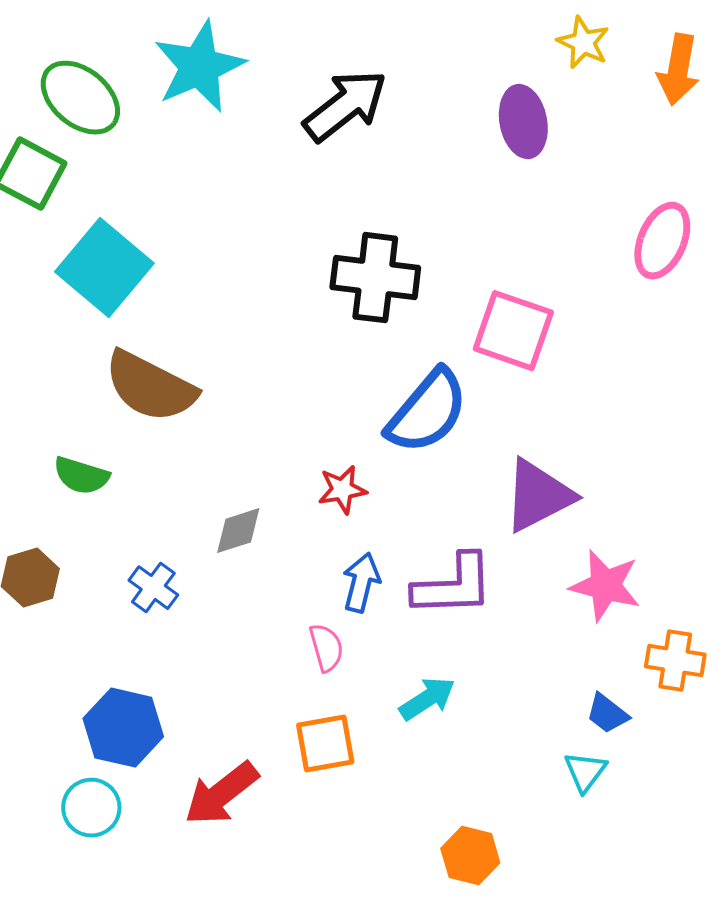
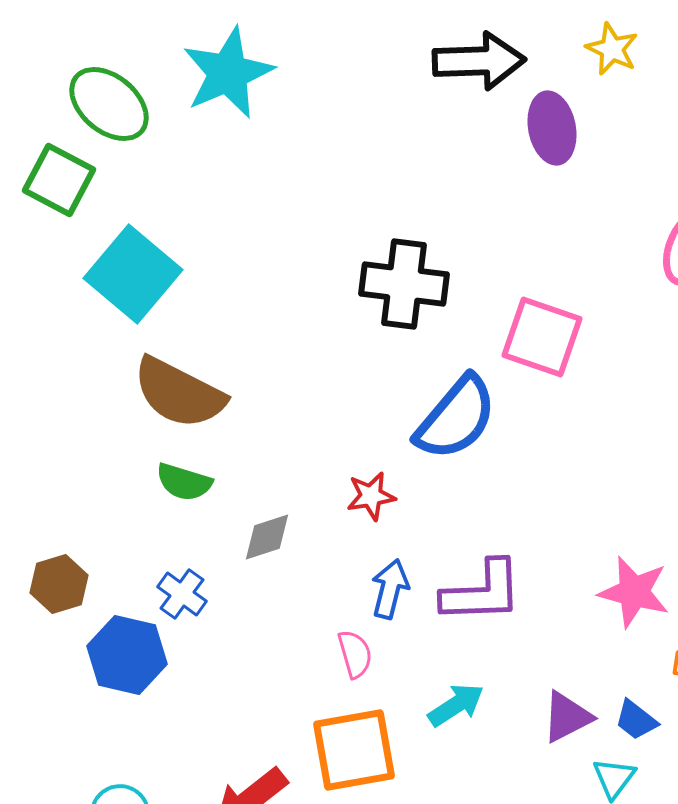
black arrow: (345, 106) -> (479, 61), moved, turned 36
green semicircle: (81, 476) -> (184, 482), moved
purple triangle: (538, 496) -> (567, 717), moved, size x0.7
blue hexagon: (123, 728) -> (127, 655), moved
orange square: (325, 744) -> (354, 750), size x1.4

